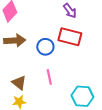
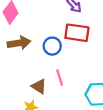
brown triangle: (19, 83) -> (39, 86), moved

